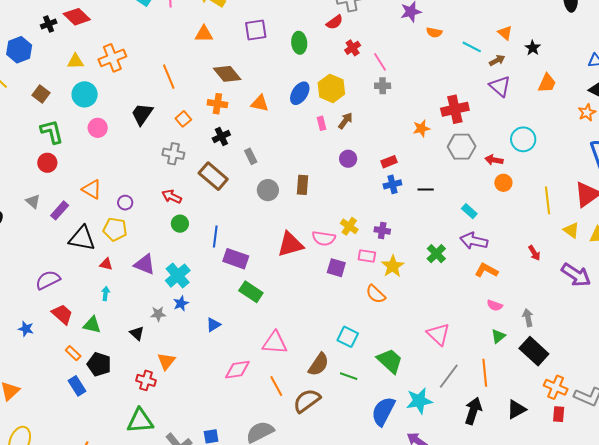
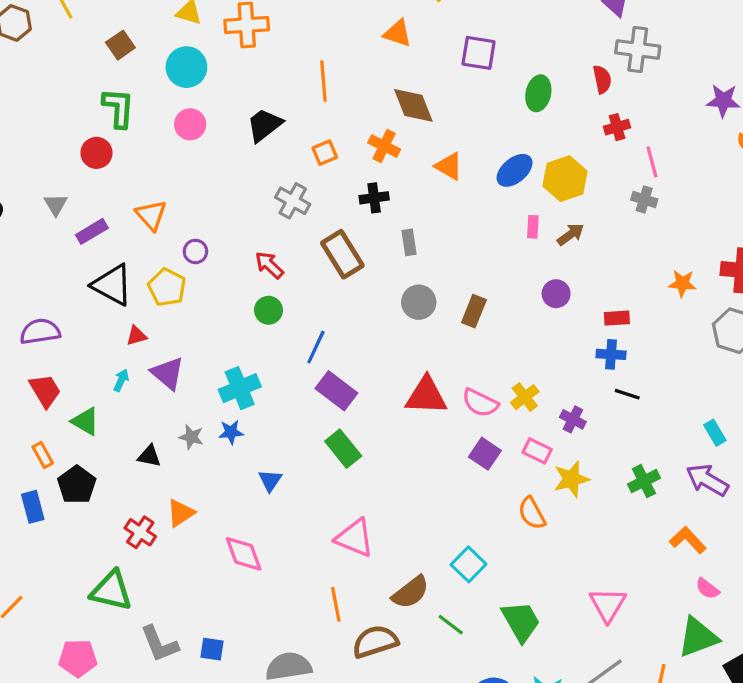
red semicircle: (335, 22) -> (602, 79), turned -84
black line: (426, 189) -> (627, 394), moved
red triangle: (106, 264) -> (136, 336), turned -48
purple triangle: (145, 264) -> (168, 373), moved
orange L-shape: (486, 270) -> (688, 540), moved
blue triangle: (213, 325) -> (270, 480), turned -42
black triangle: (137, 333) -> (149, 456), turned -49
green triangle: (498, 336) -> (698, 637), size x1.8
pink diamond: (237, 370) -> (244, 554), moved, turned 60

